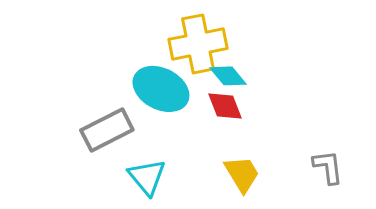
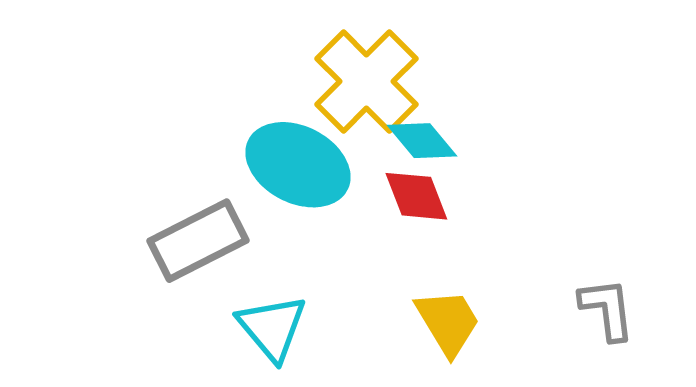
yellow cross: (198, 44) -> (366, 81), turned -34

